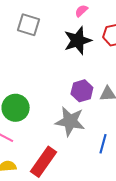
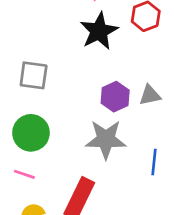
gray square: (29, 25) -> (34, 75), moved

